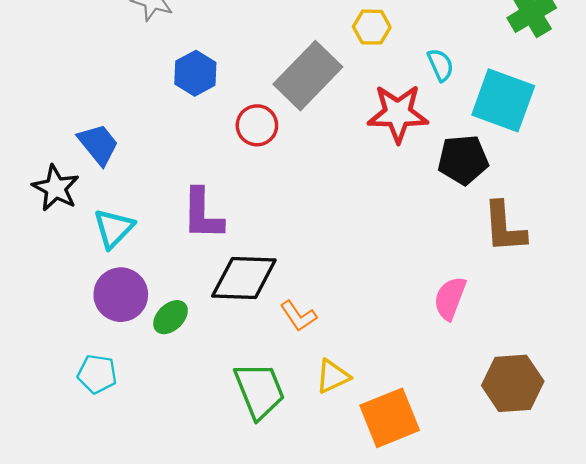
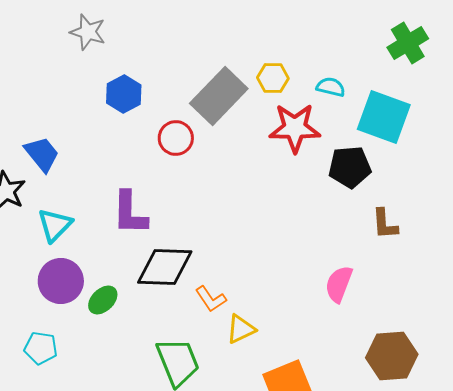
yellow hexagon: (372, 27) -> (273, 78), moved
cyan semicircle: (440, 65) -> (331, 87), turned -52
brown L-shape: (504, 227) -> (385, 224), size x0.7
yellow triangle: (333, 376) -> (241, 329), moved

